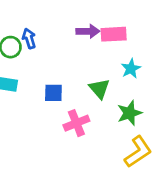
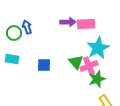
cyan star: (131, 69) -> (98, 48), size x1.6
pink cross: (76, 123) -> (89, 66), moved

